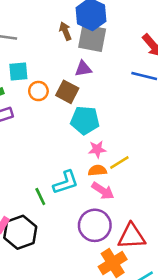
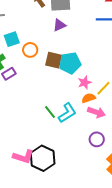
brown square: (67, 92) -> (54, 60), moved
green line: (40, 196) -> (50, 112), moved
purple circle: (95, 225) -> (97, 139), size x0.6

